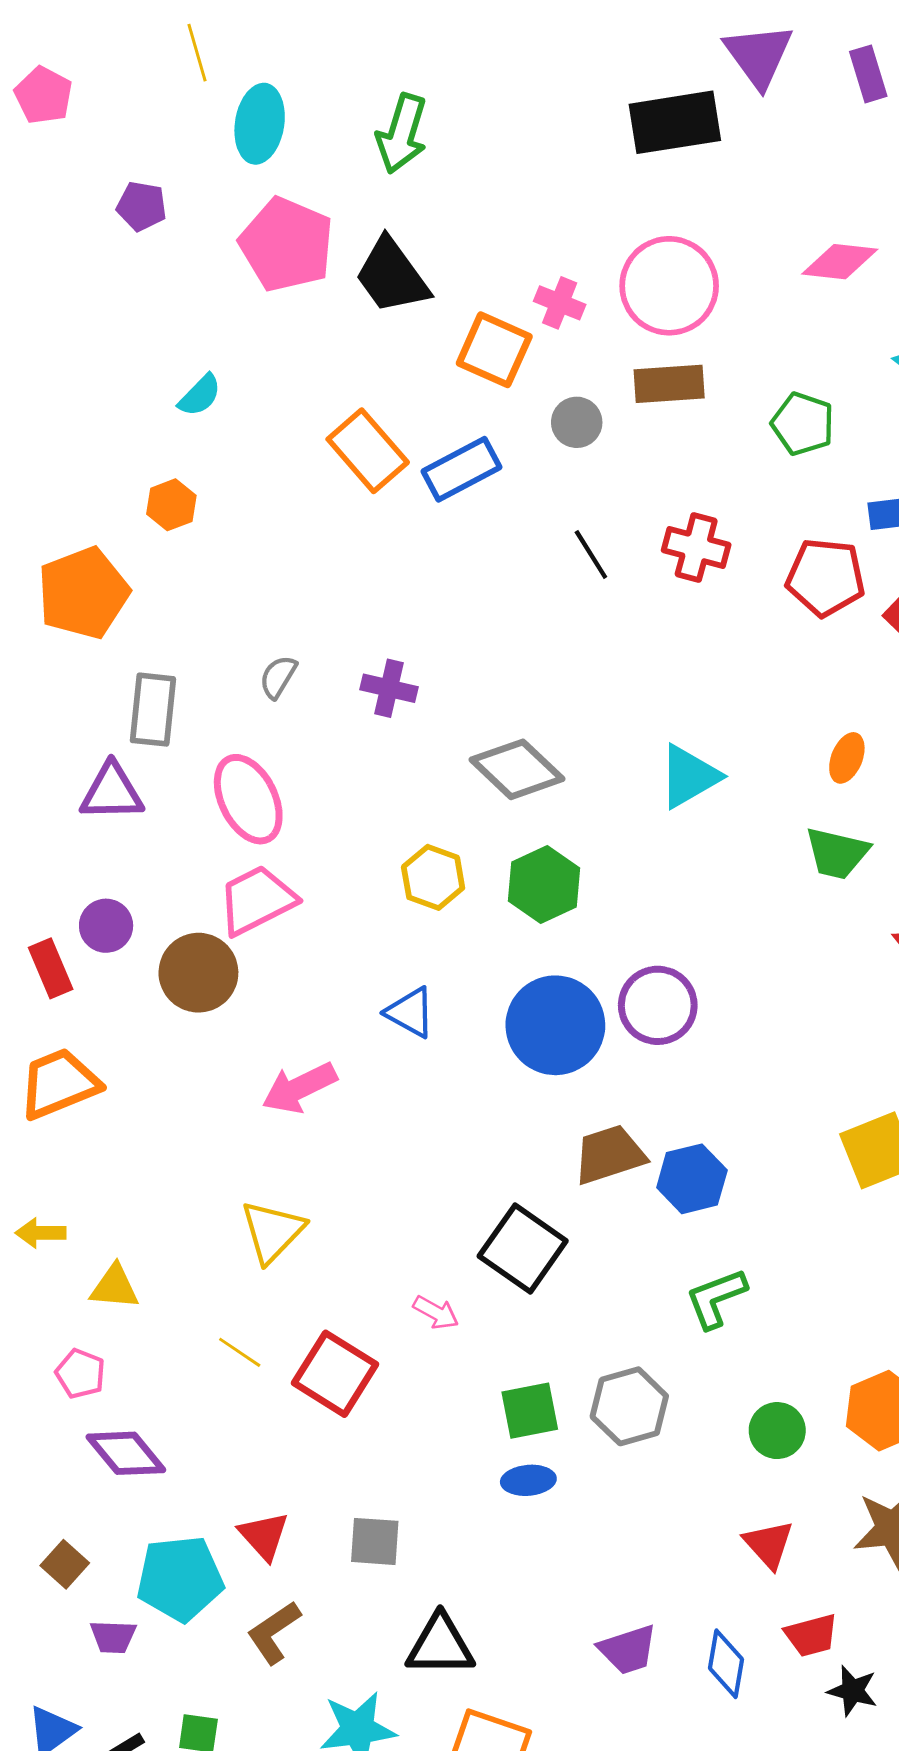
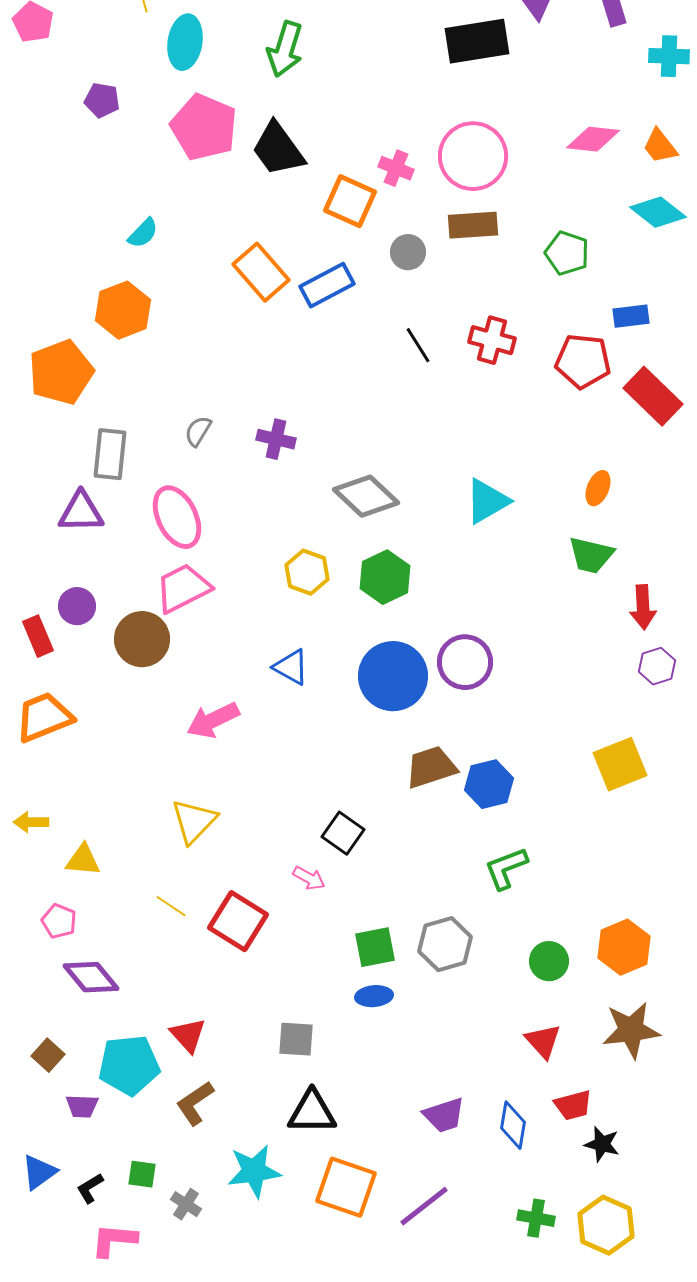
orange hexagon: (171, 505) -> (123, 310), size x1.6
black square: (523, 1249) -> (343, 833), moved, size x0.7
gray square: (375, 1541) -> (296, 1039), moved

